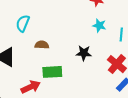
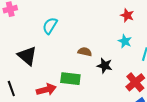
brown semicircle: (42, 45) -> (85, 52), moved

